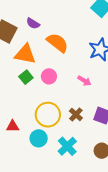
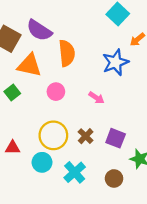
purple semicircle: (33, 23) -> (39, 30), size x1.6
orange semicircle: (57, 43) -> (67, 53), turned 45
green square: (26, 77) -> (12, 92), moved

